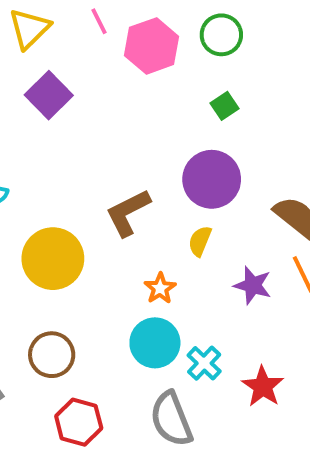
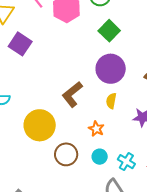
green square: (224, 106) -> (109, 31), size x1.5
cyan circle: (155, 343) -> (100, 157), size x0.6
brown circle: (52, 355) -> (66, 154), moved

